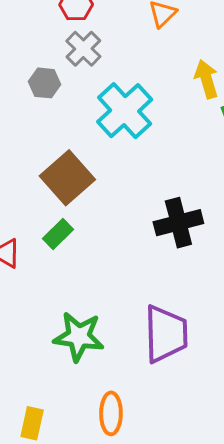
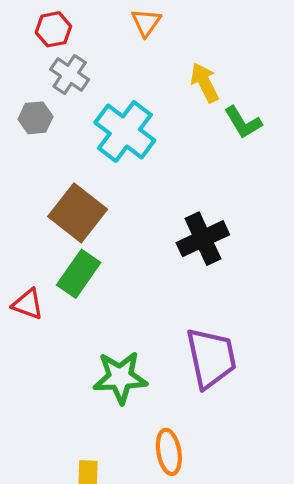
green rectangle: (58, 234) -> (79, 274), size x1.4

